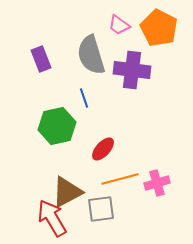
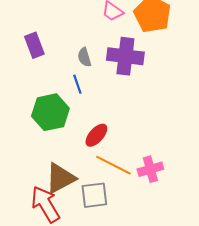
gray semicircle: (91, 55) -> (84, 57), moved, size x0.5
orange line: (120, 179) -> (113, 165), turned 42

